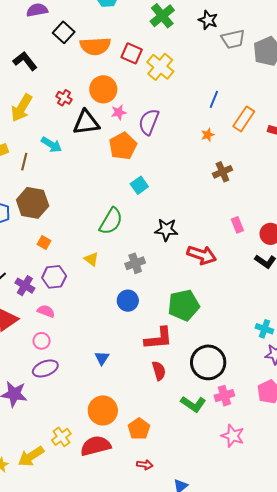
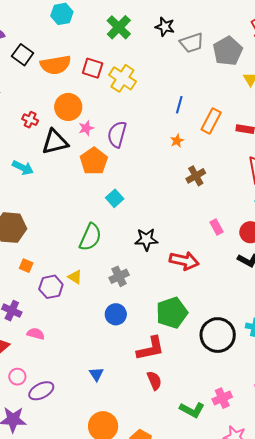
purple hexagon: (54, 277) -> (51, 287), moved
pink circle: (42, 341) -> (17, 377), moved
black circle: (208, 362) -> (218, 335), moved

